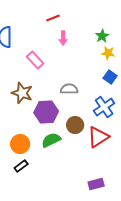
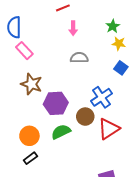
pink rectangle: (35, 60) -> (24, 51), moved
gray semicircle: (69, 89) -> (79, 58), moved
blue cross: (104, 107) -> (102, 97), moved

